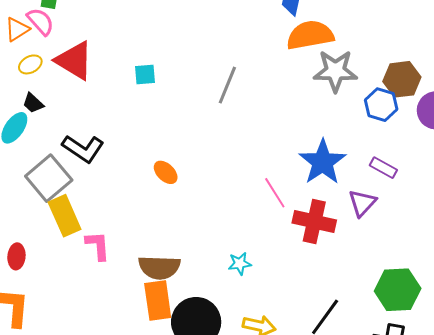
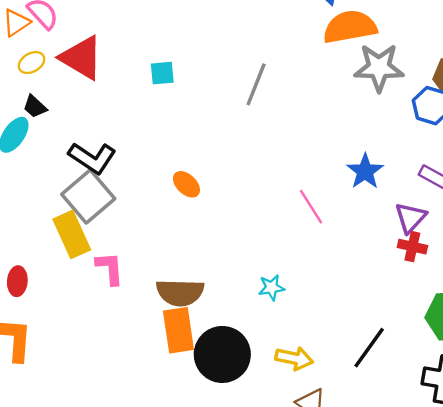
blue star: (323, 162) -> (365, 171), size x0.7
gray square: (49, 178) -> (88, 196), moved
red cross: (314, 221) -> (412, 247), moved, size x0.6

